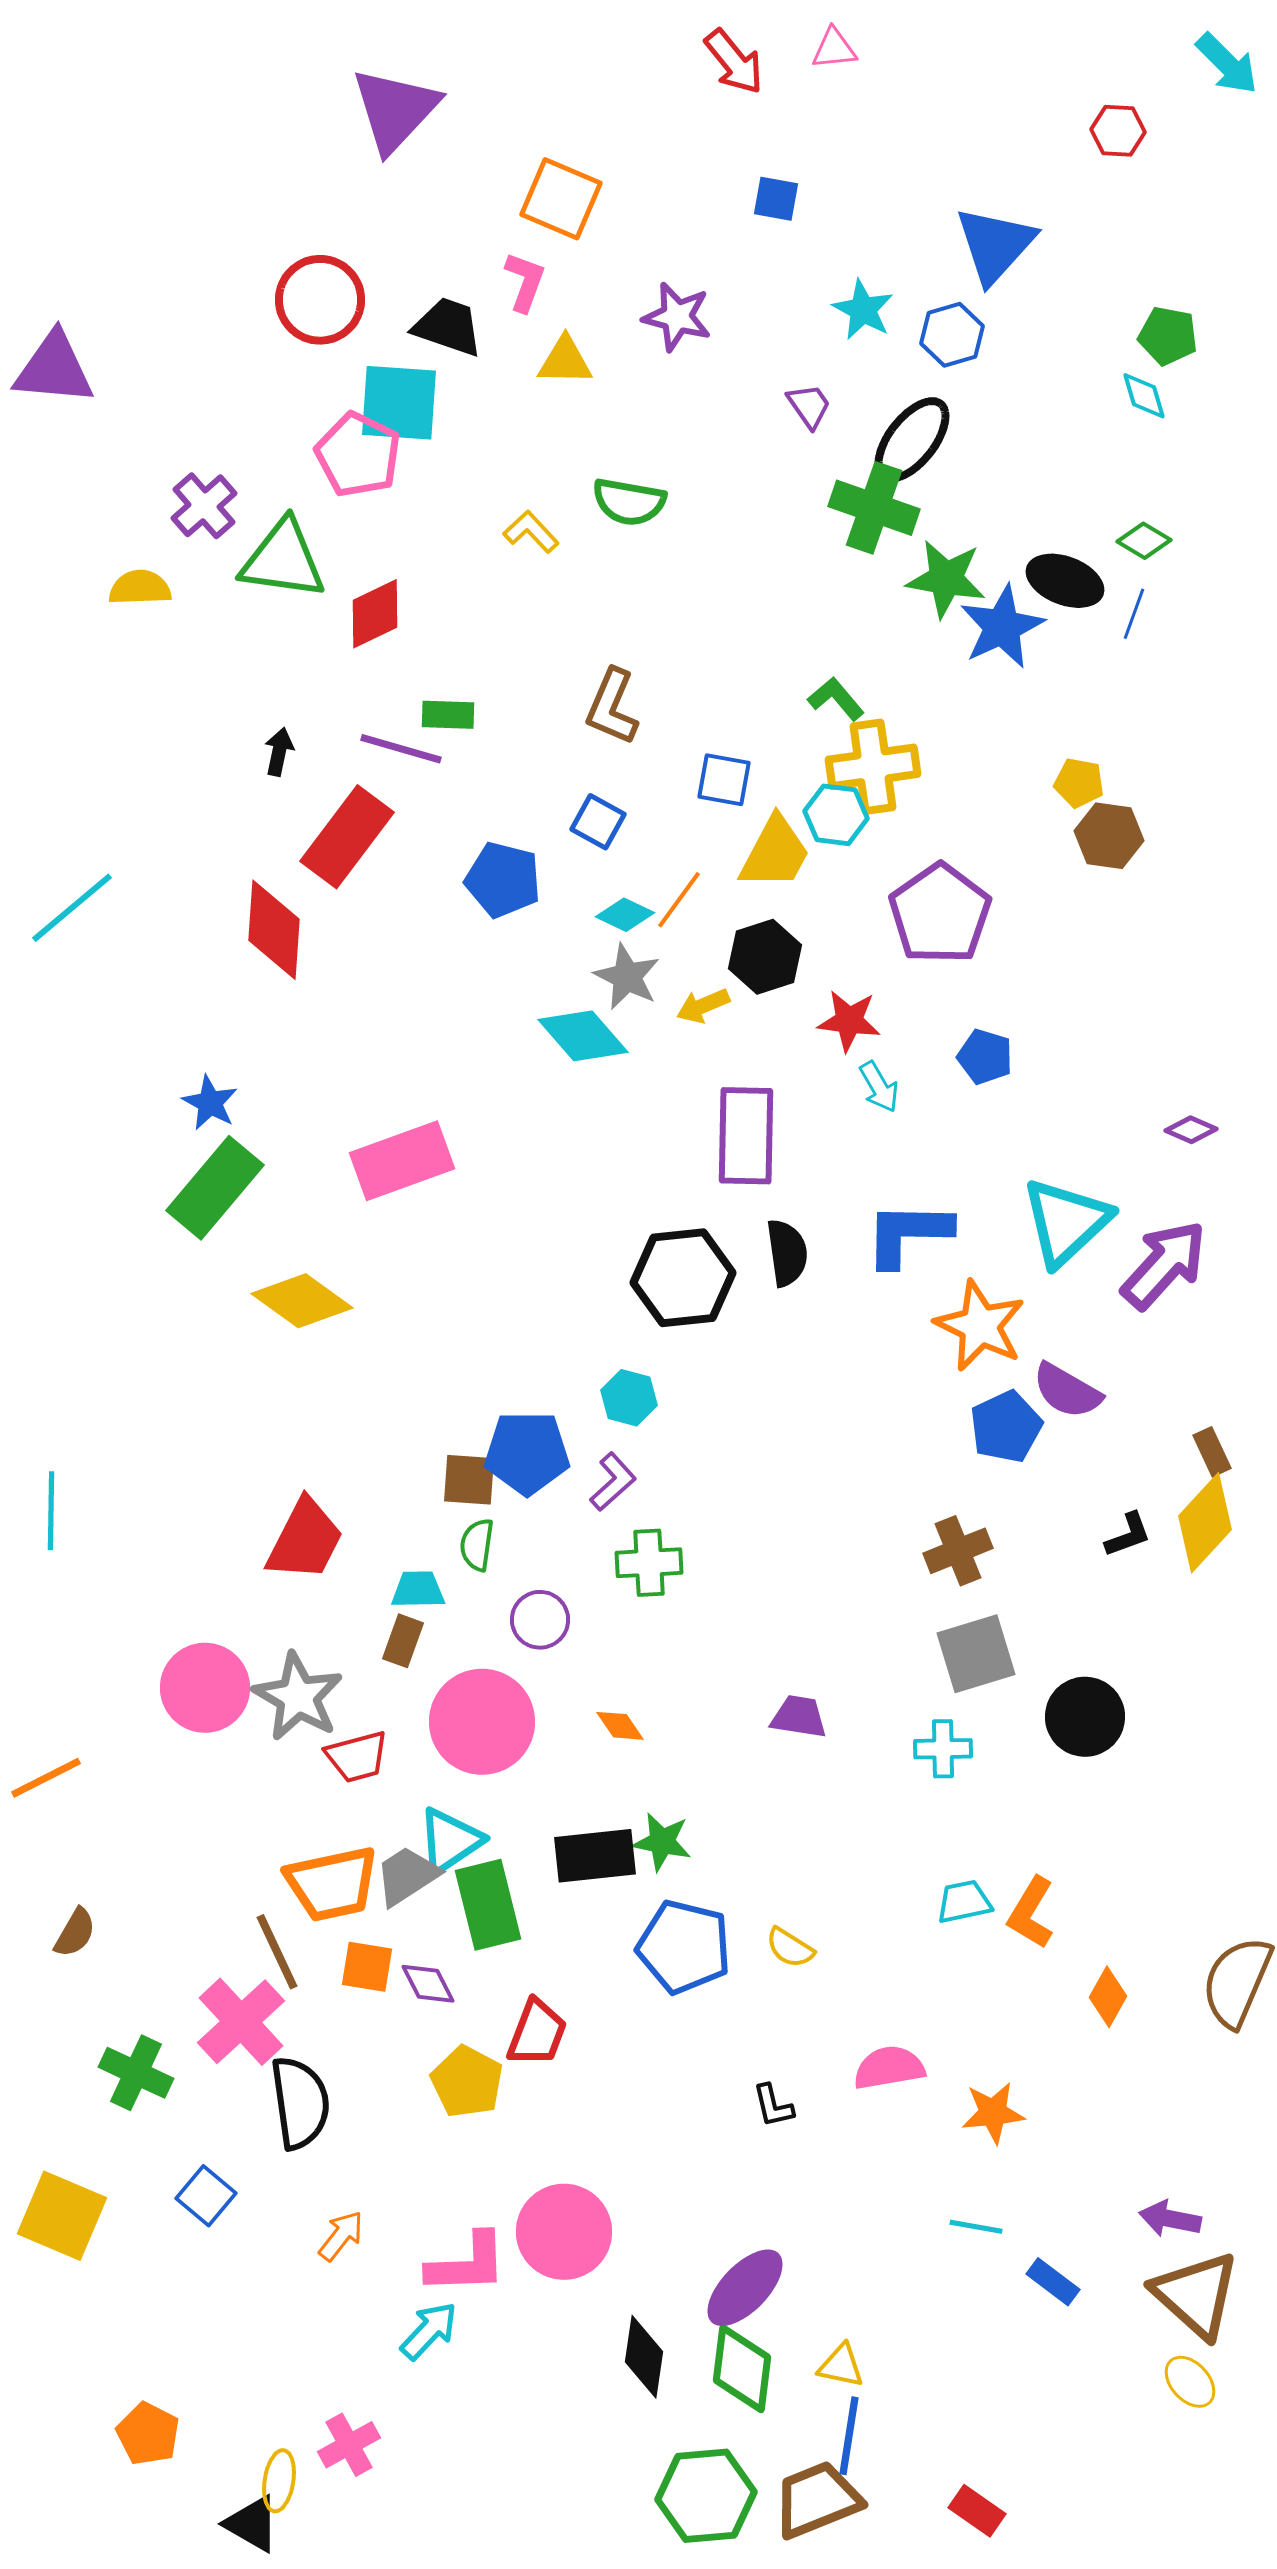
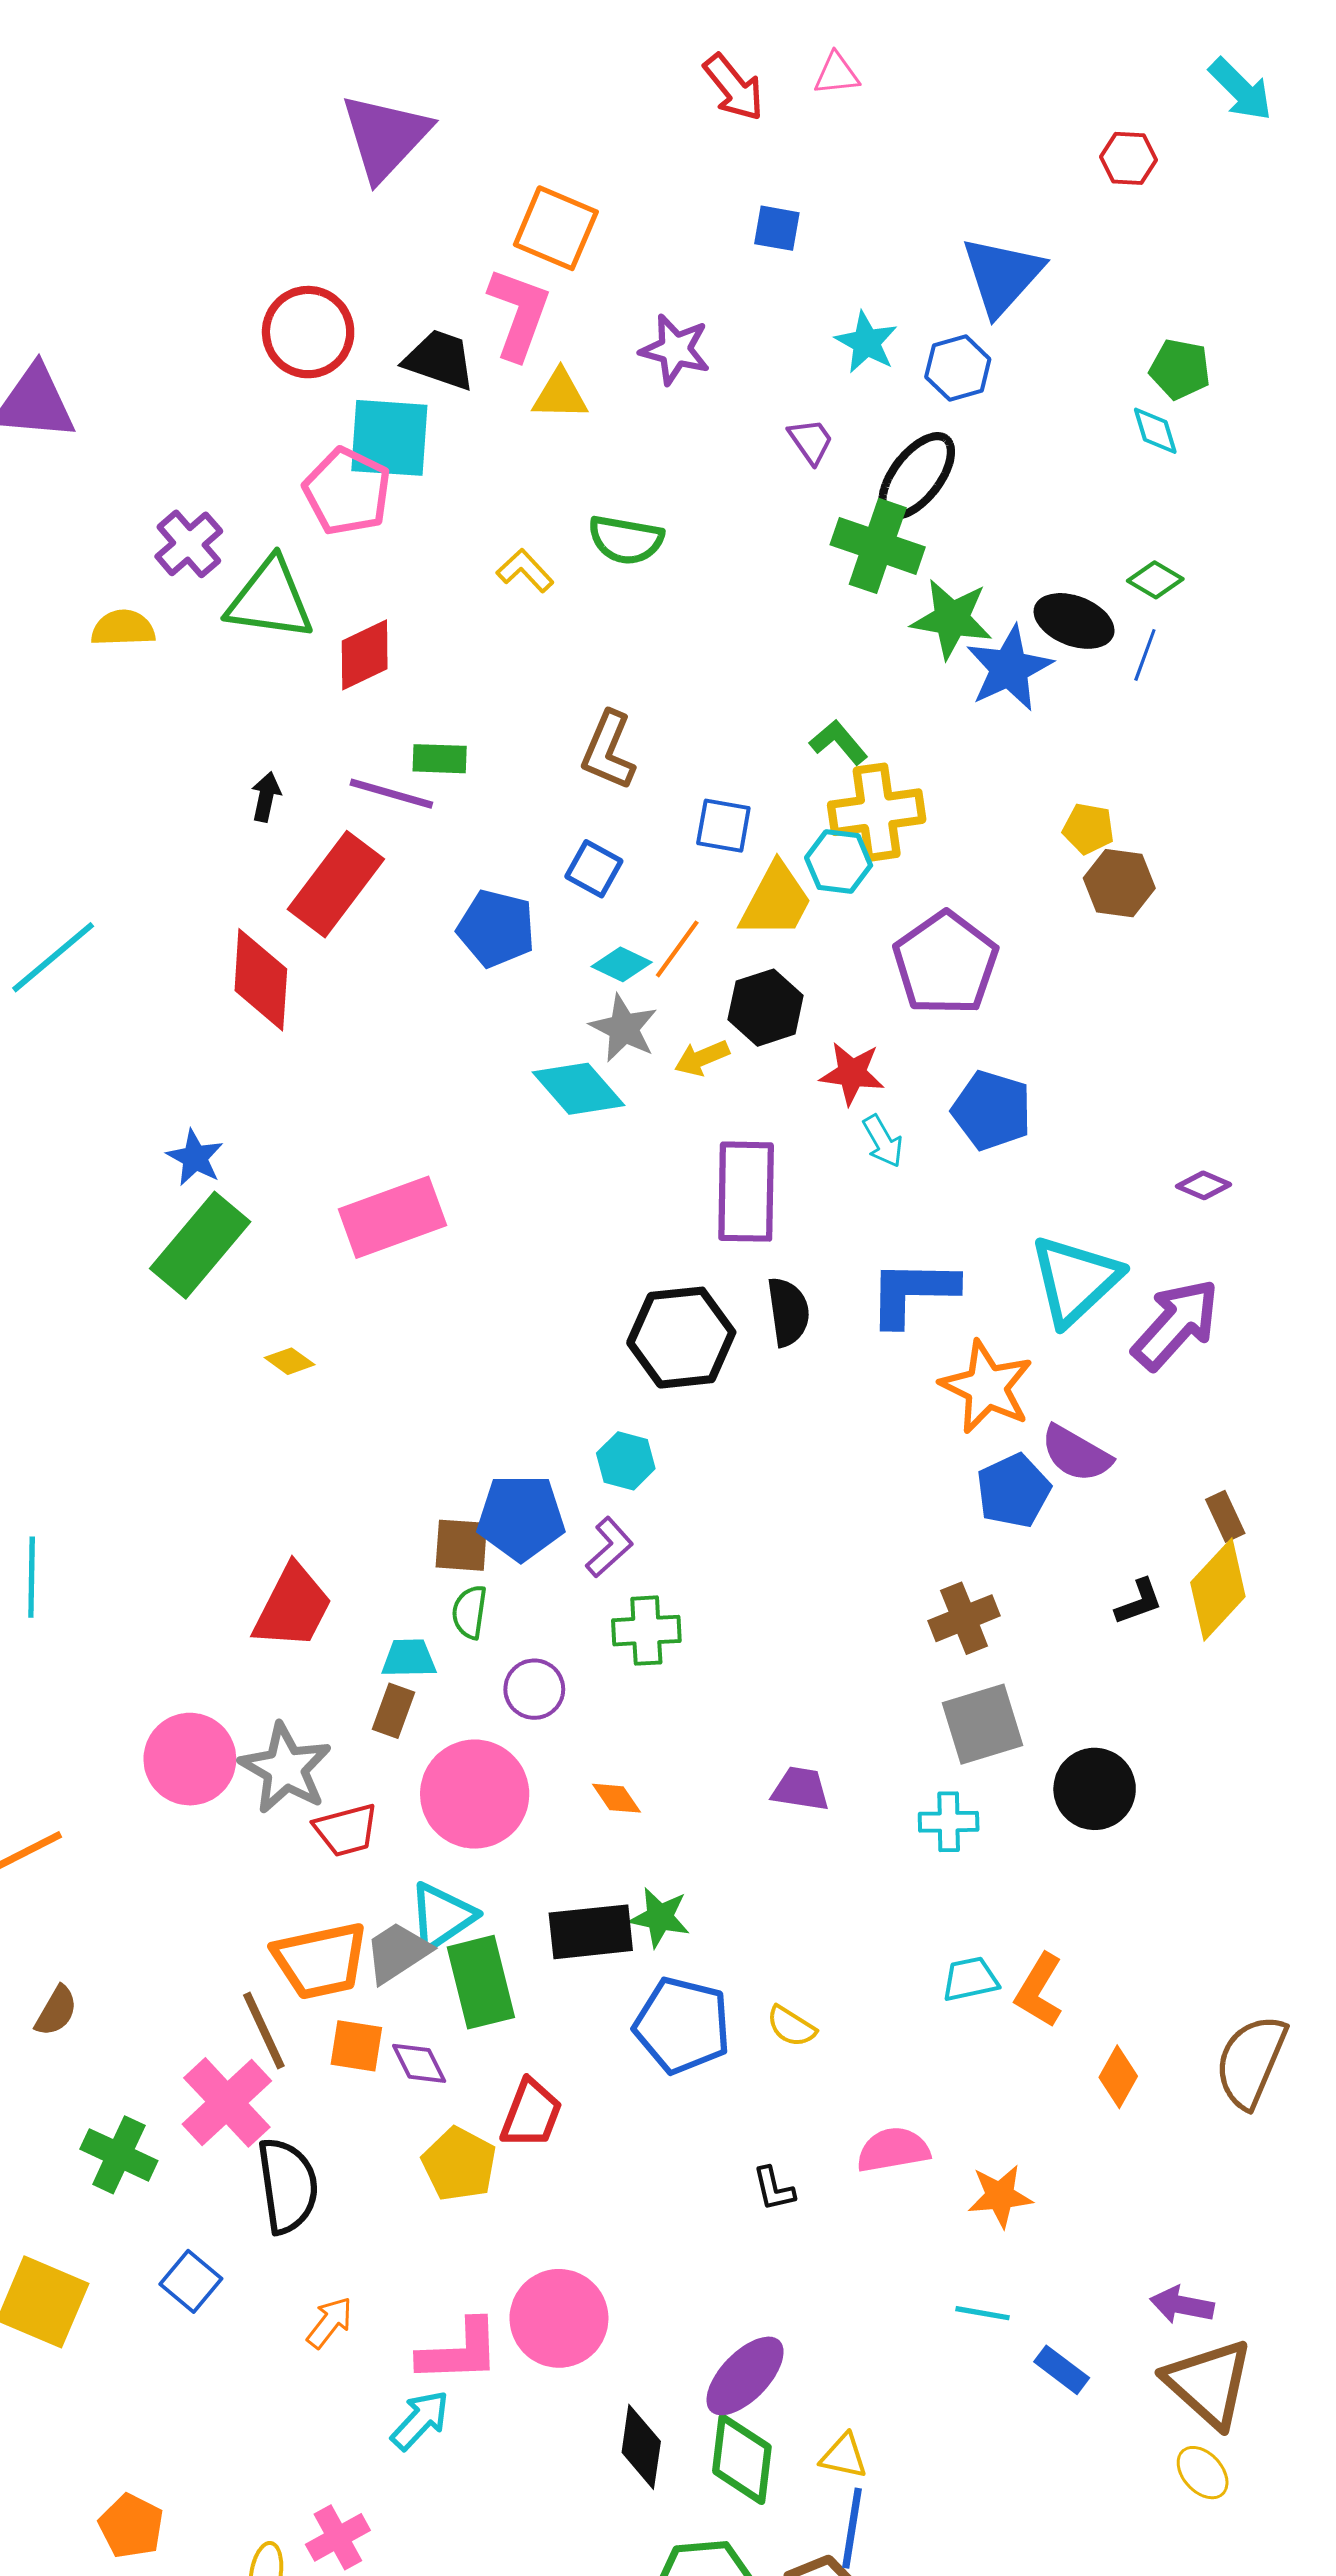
pink L-shape: (525, 282) -> (519, 314), size x1.5
blue pentagon: (985, 1057) -> (992, 1110), size x1.4
yellow diamond: (302, 1301) -> (290, 1361), size x0.5

